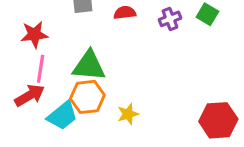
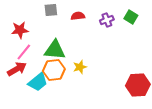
pink line: (41, 69) -> (24, 52), turned 30
yellow star: (128, 114) -> (80, 67), moved

